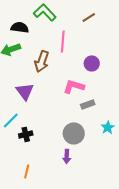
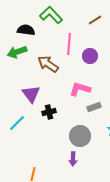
brown arrow: (42, 61) -> (48, 64), turned 105
purple circle: (92, 63) -> (90, 56), moved
black cross: (26, 134) -> (49, 112), moved

